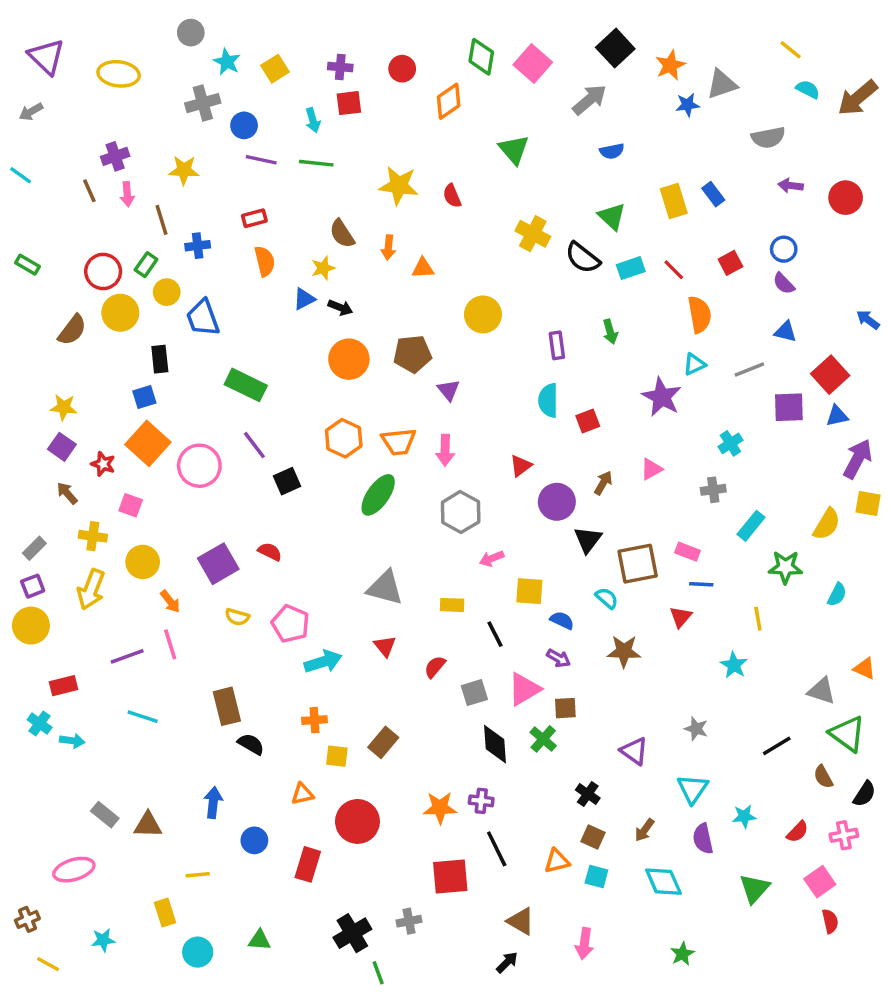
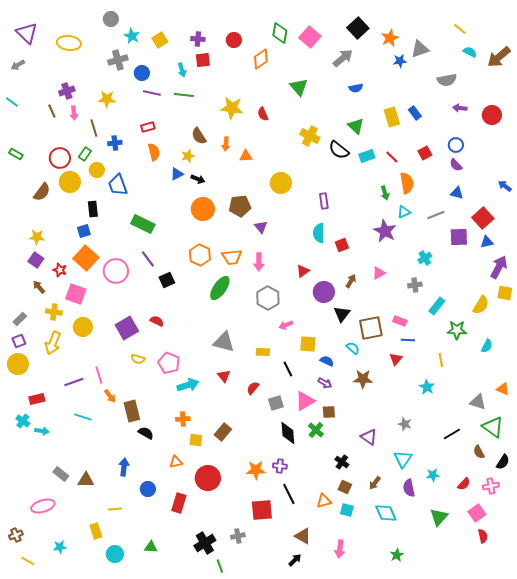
green arrow: (610, 332) -> (385, 193), moved
pink square: (131, 505) -> (76, 294), size x1.5
orange arrow: (170, 601) -> (110, 396), moved

